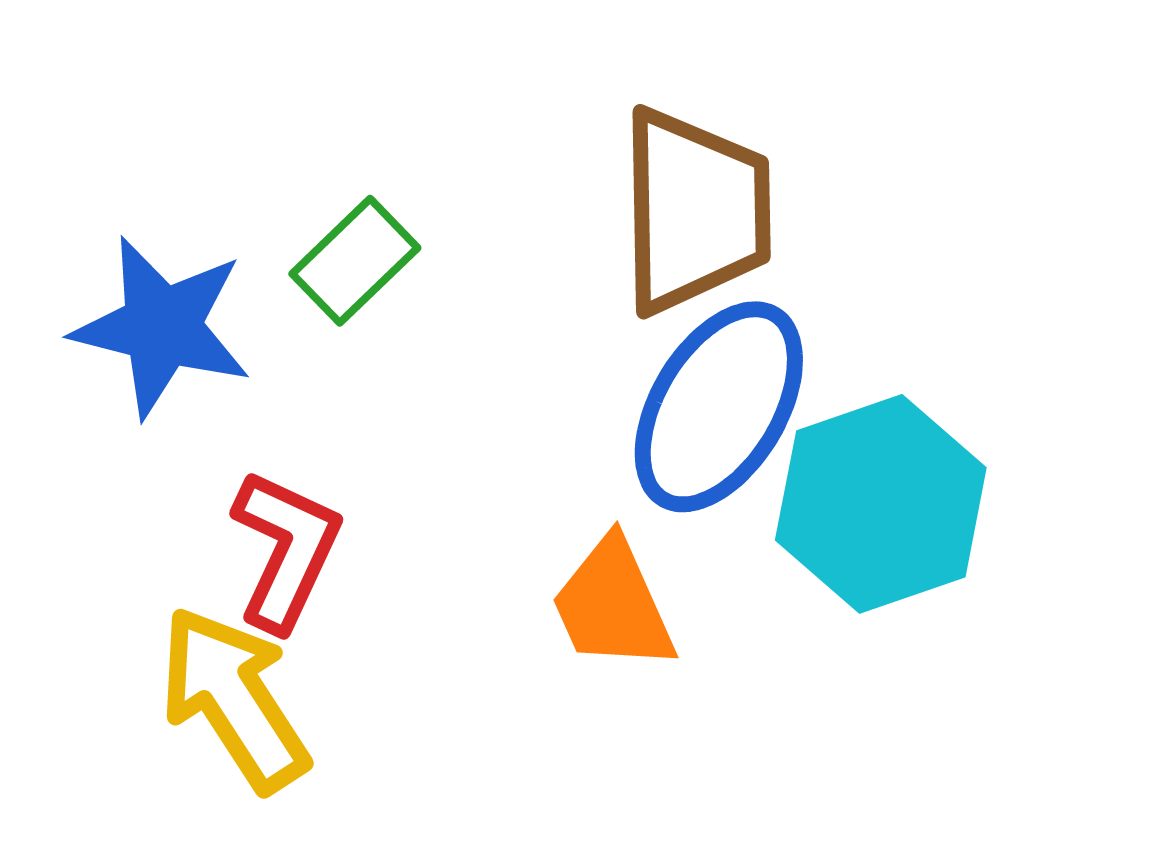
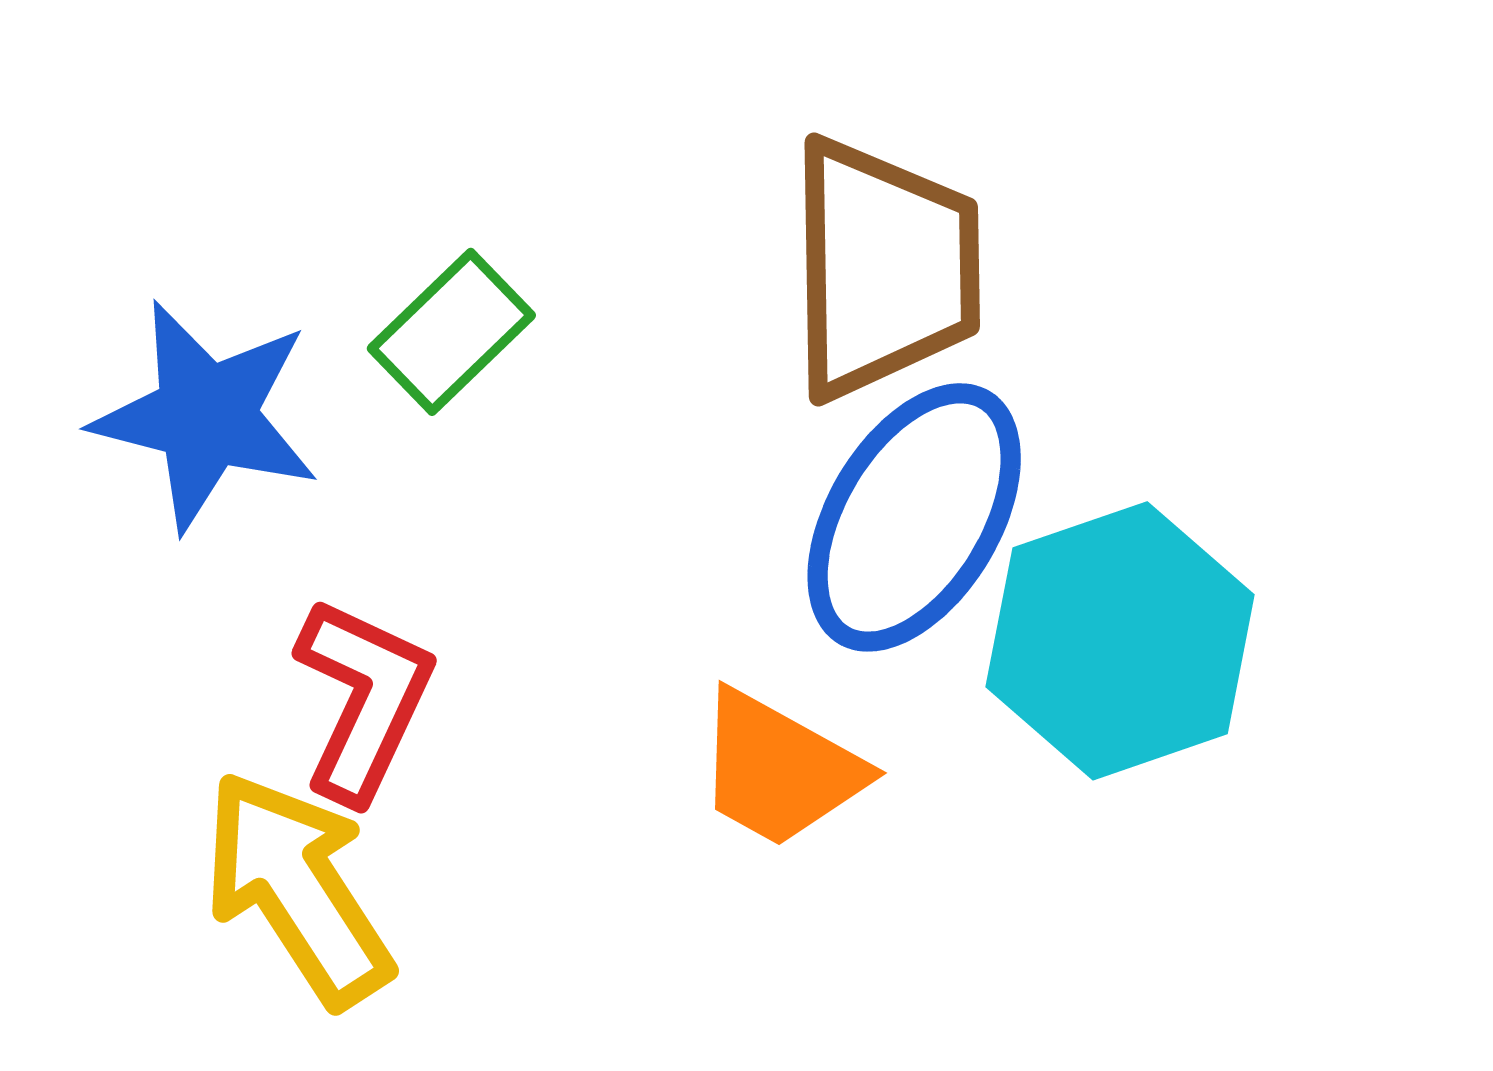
orange trapezoid: (613, 605) -> (779, 769), turned -37

